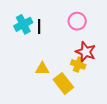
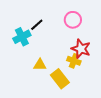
cyan cross: (23, 24) -> (22, 37), moved
black line: (39, 26) -> (37, 25), turned 48

